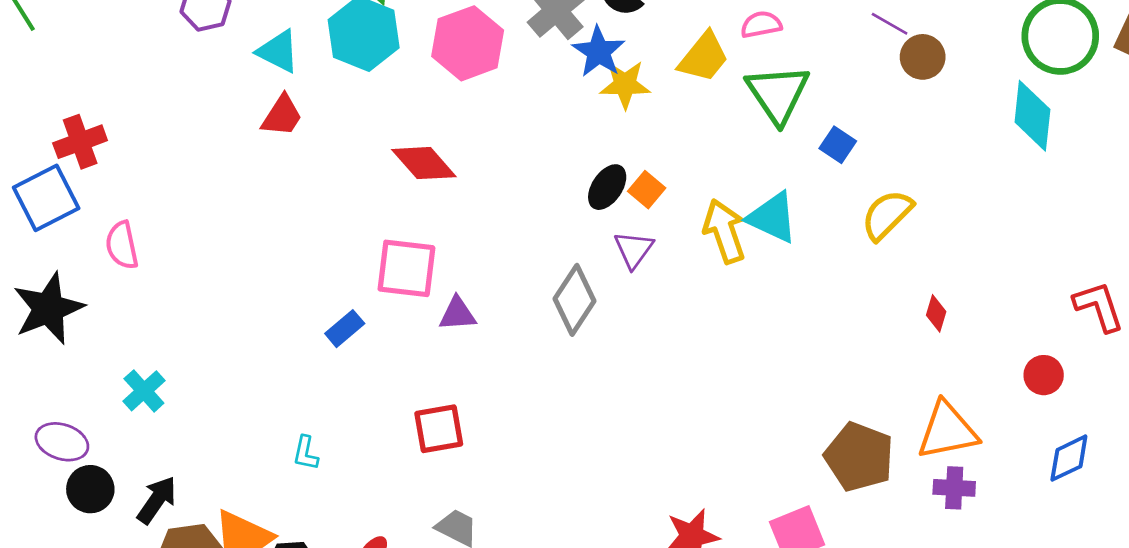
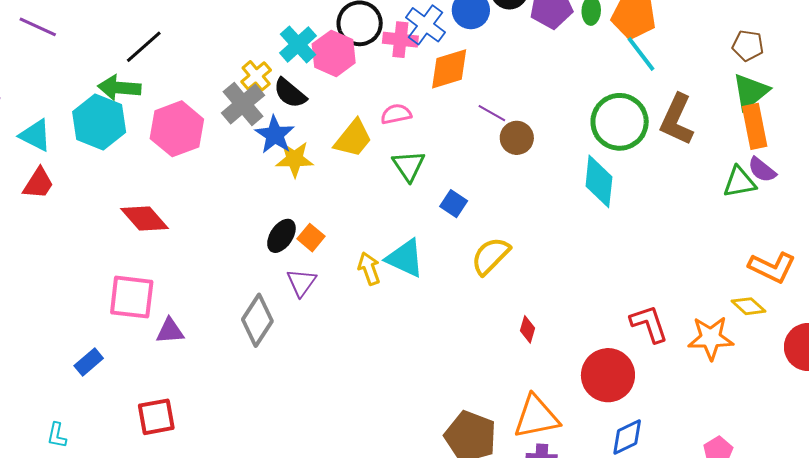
green triangle: (778, 94) -> (409, 166), size x0.7
yellow arrow: (724, 231) -> (369, 269), size x0.7
blue rectangle: (345, 329) -> (89, 362), moved
red circle: (1044, 375) -> (608, 375), size x1.8

